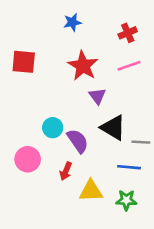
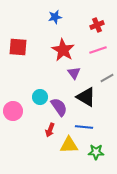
gray line: (141, 142) -> (107, 78), moved, turned -32
pink circle: (28, 159) -> (13, 111), moved
blue line: (129, 167) -> (84, 127), moved

